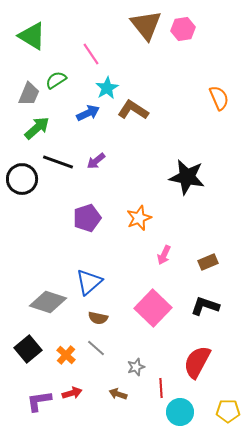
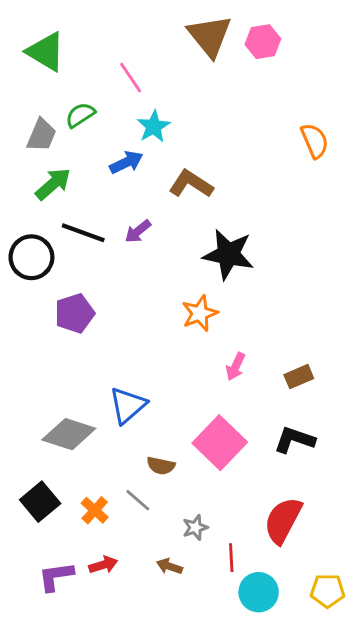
brown L-shape: (133, 110) -> (191, 184), moved
black star: (187, 177) -> (228, 254), moved
purple pentagon: (87, 218) -> (75, 313), moved
brown semicircle: (98, 318) -> (161, 466), moved

